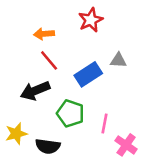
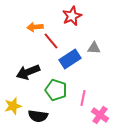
red line: (49, 60) -> (51, 41), moved

